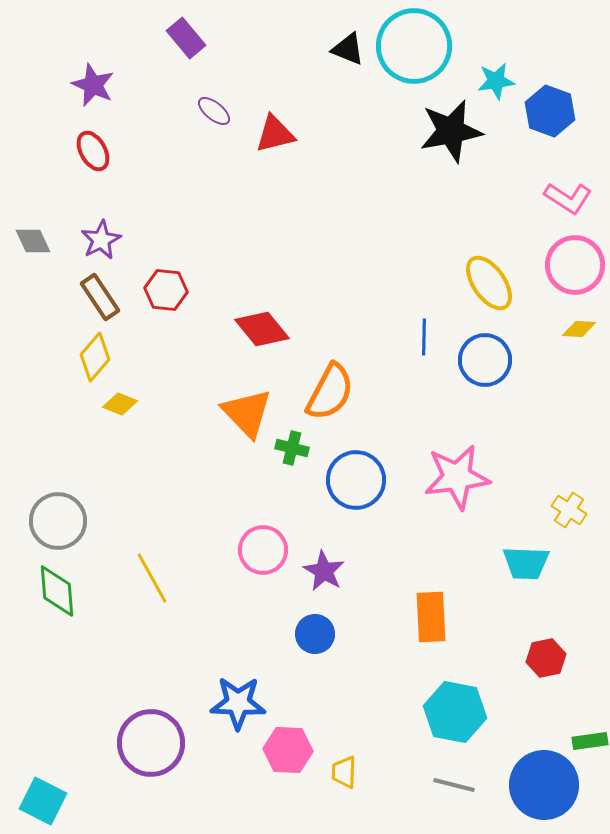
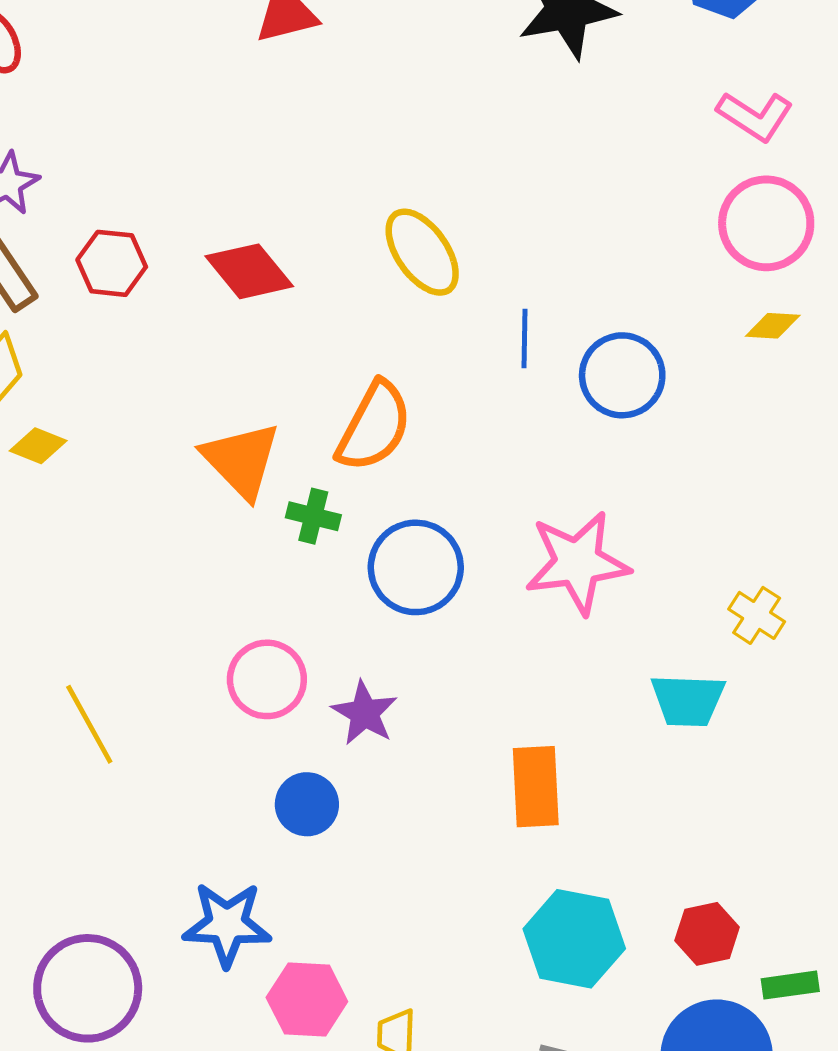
yellow ellipse: (489, 283) -> (422, 252), moved
red diamond: (262, 329) -> (249, 271), moved
blue circle: (315, 634) -> (307, 804), moved
red hexagon: (546, 658) -> (707, 934), moved

